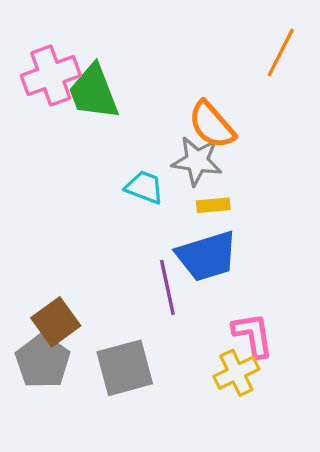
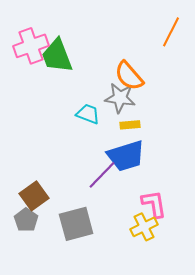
purple line: (167, 287) -> (102, 175), turned 56
gray pentagon: (43, 361) -> (26, 220), size x0.7

